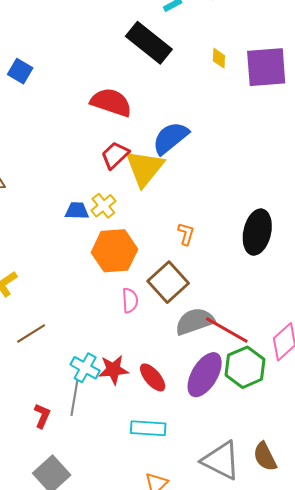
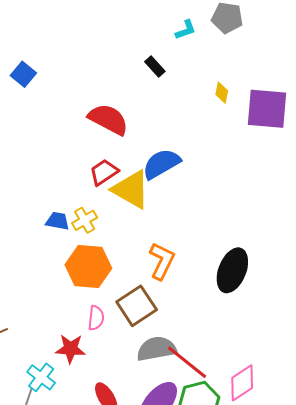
black rectangle: (149, 43) -> (155, 66), size x0.5
yellow triangle: (145, 168) -> (131, 189), turned -48
orange L-shape: (186, 234) -> (162, 261), size x1.6
red star: (113, 370) -> (70, 349), moved

